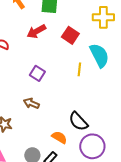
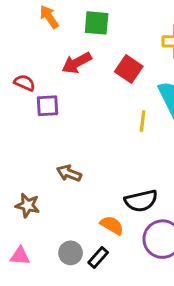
purple square: (37, 73) -> (48, 106), moved, turned -35
black semicircle: (78, 121) -> (141, 201), turned -60

